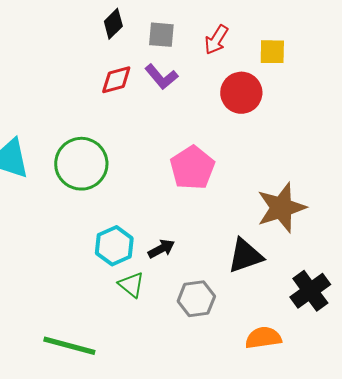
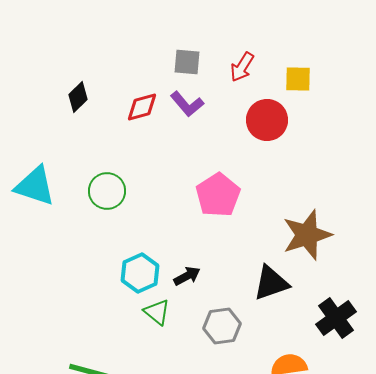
black diamond: (113, 24) -> (78, 97), moved
green circle: (81, 164) -> (107, 191), size x0.7

